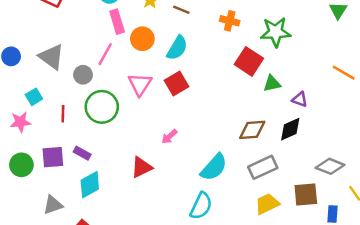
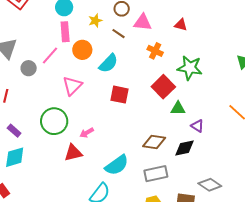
red square: (176, 83) -> (119, 95), moved, turned 30
green circle: (102, 107) -> (54, 121), moved
red triangle: (142, 167) -> (73, 153), moved

